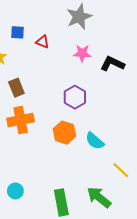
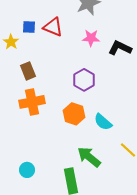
blue square: (17, 32) -> (29, 27), moved
red triangle: (43, 42) -> (53, 27), size x1.5
green arrow: (99, 197) -> (89, 157), moved

